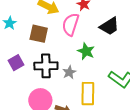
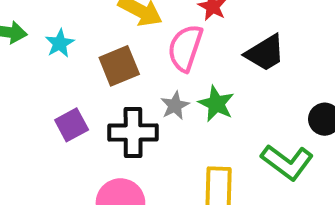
brown square: (39, 34) -> (119, 66), turned -36
gray star: (69, 72) -> (175, 106), moved

